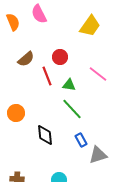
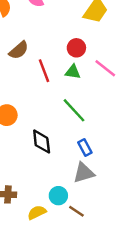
red circle: (60, 57) -> (76, 48), moved
green triangle: (69, 85) -> (73, 72), moved
gray triangle: (98, 155) -> (84, 173), moved

